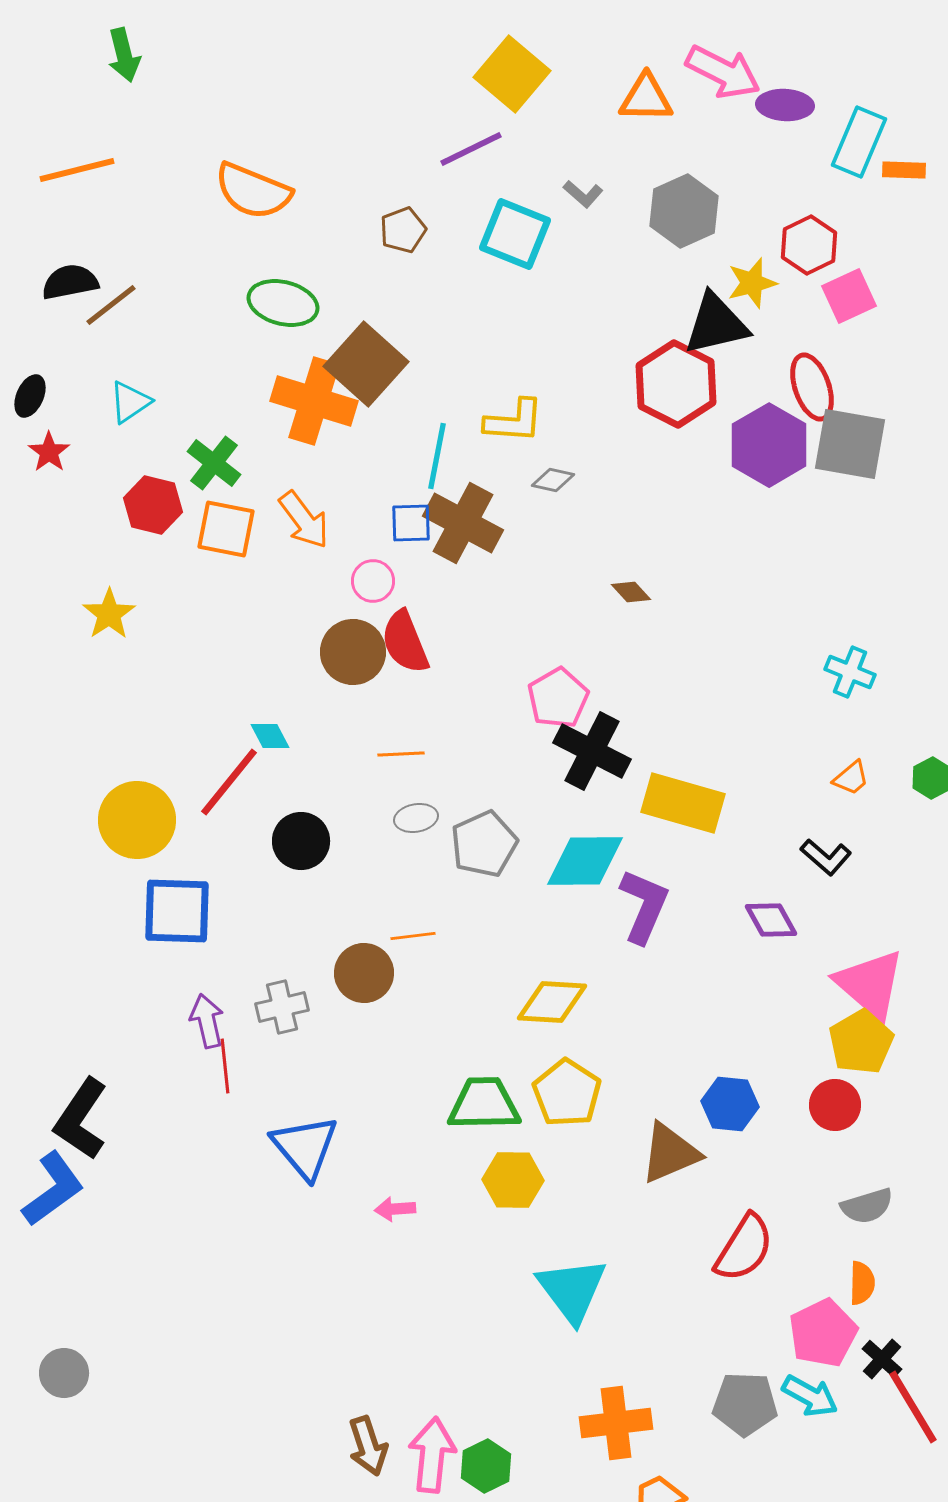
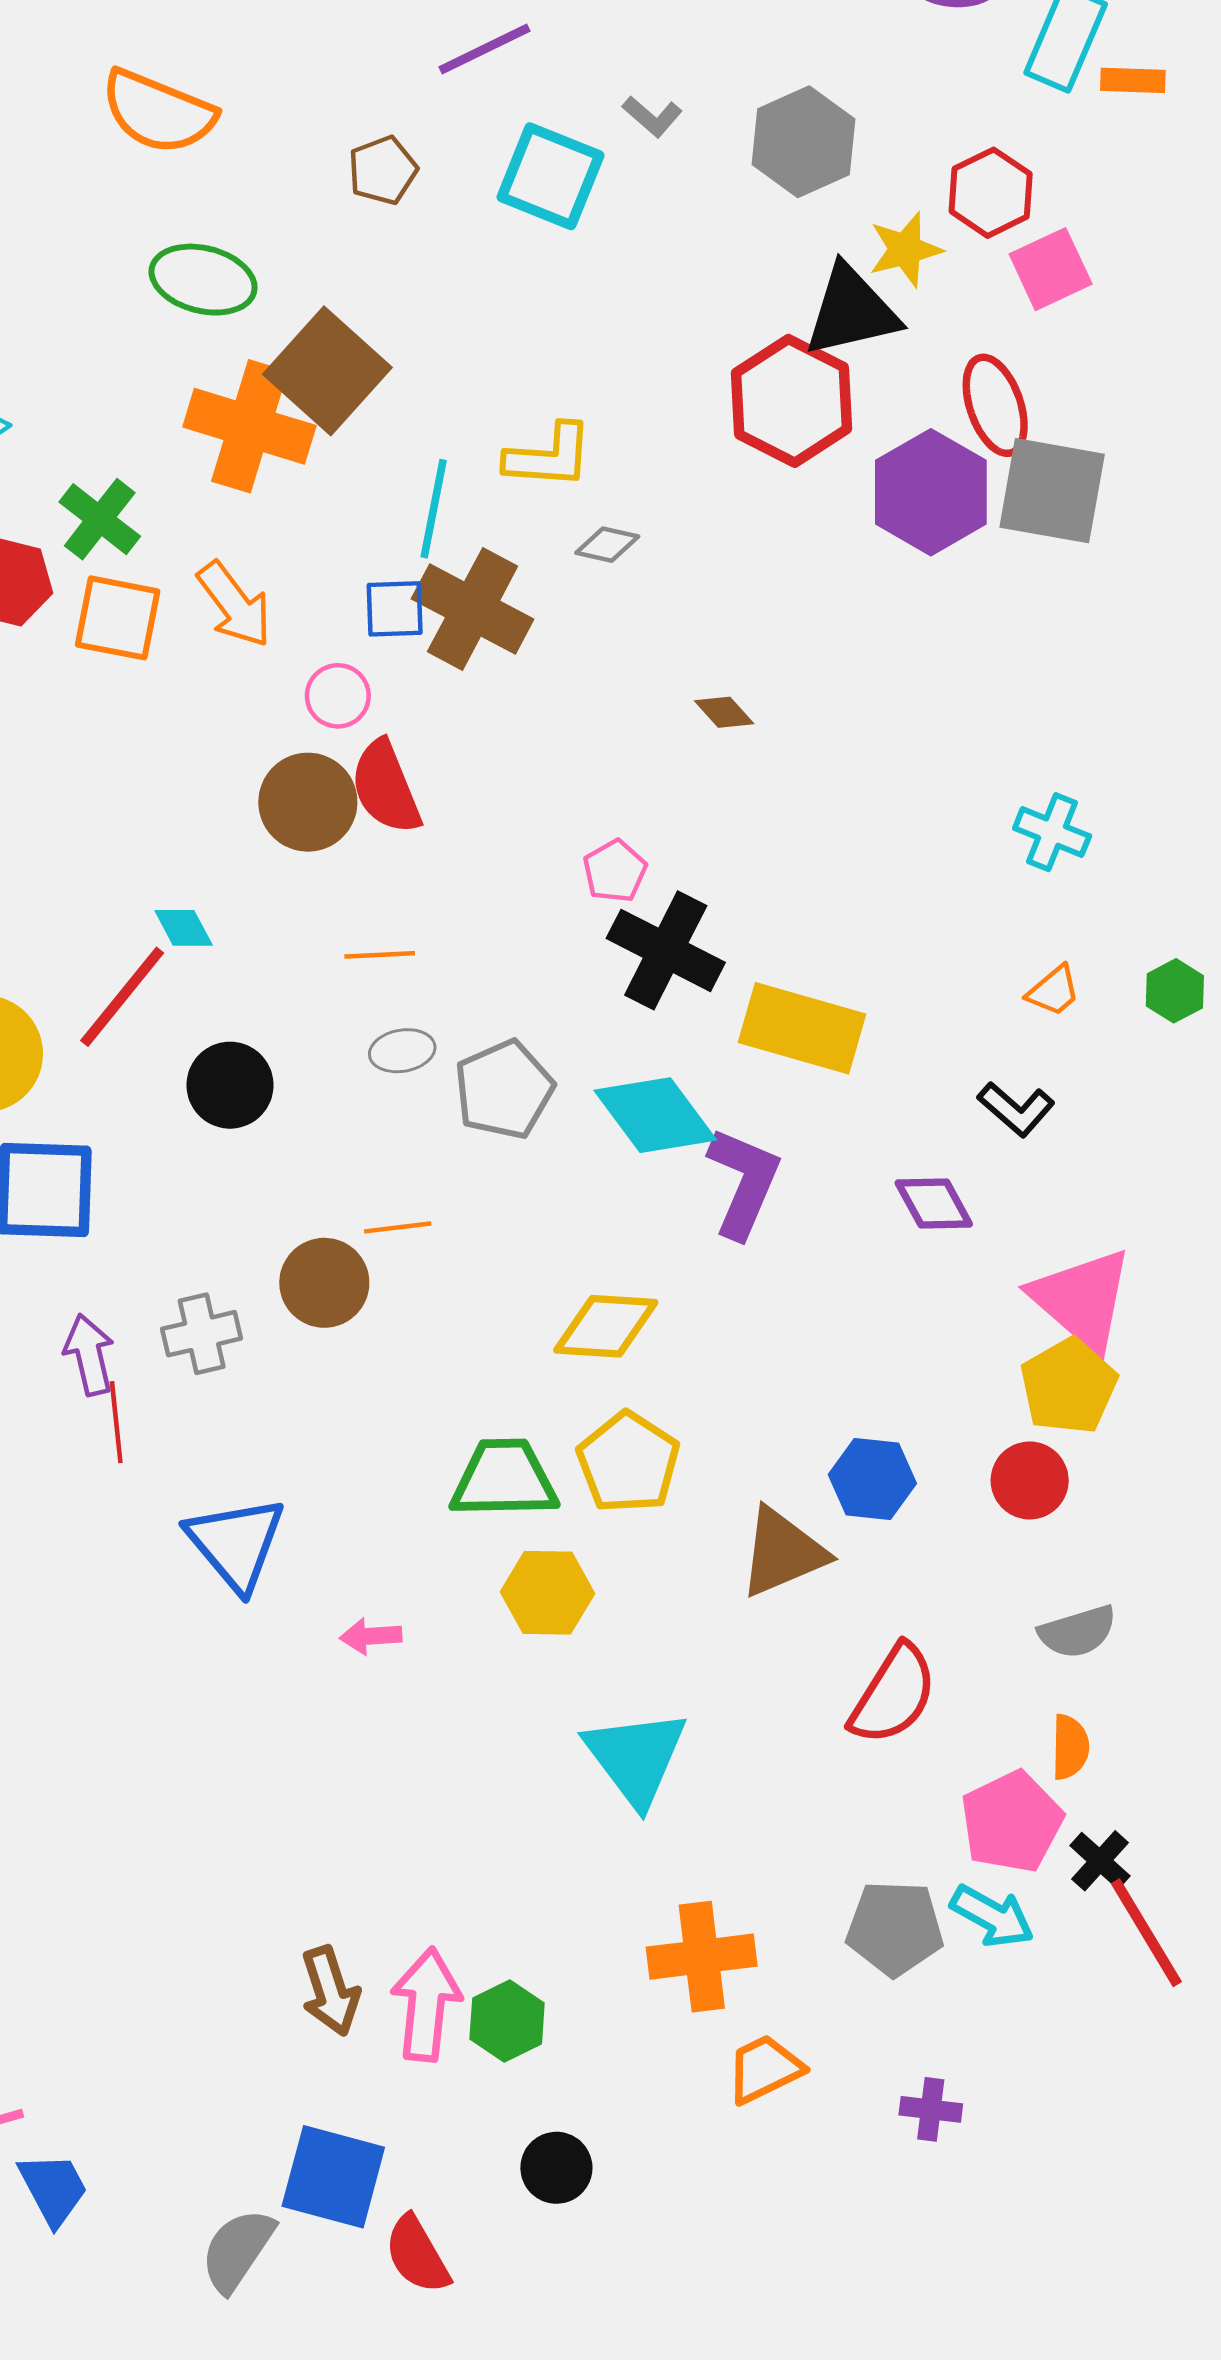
pink pentagon: (558, 698) -> (615, 871), size x0.7
cyan diamond: (585, 861) -> (655, 1115), turned 54

